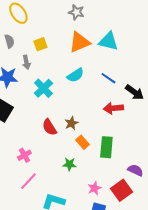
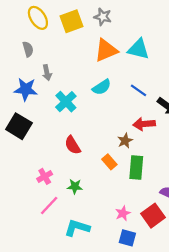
yellow square: (40, 44) -> (71, 21), moved, size x1.5
brown star: (71, 123) -> (125, 141), moved
green star: (69, 164) -> (75, 186), moved

